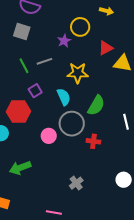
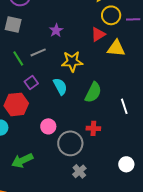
yellow circle: (80, 27) -> (111, 15), moved
gray circle: (72, 124) -> (70, 143), moved

